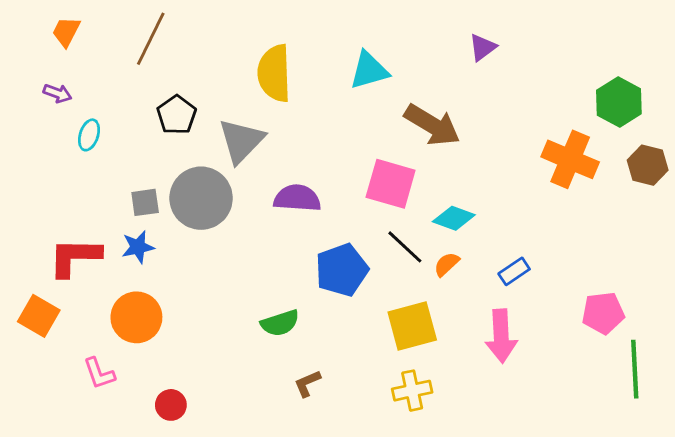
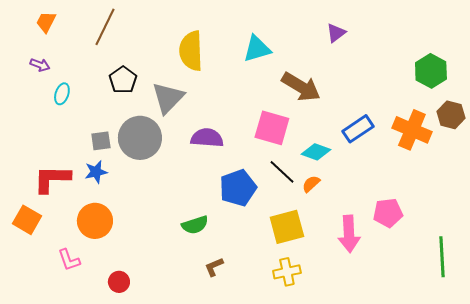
orange cross: (570, 159) -> (412, 130), moved
blue rectangle: (514, 271) -> (358, 129), moved, size x1.4
pink pentagon: (603, 313) -> (388, 213), moved

